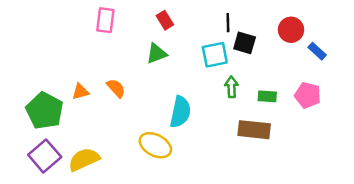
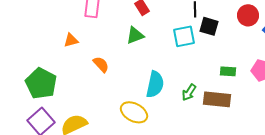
green arrow: (231, 87) -> (189, 92), moved, turned -144
orange triangle: (80, 92) -> (71, 40), moved

